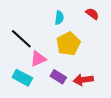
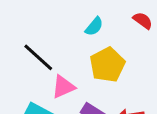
cyan semicircle: (59, 18) -> (94, 26), turned 32

